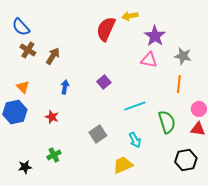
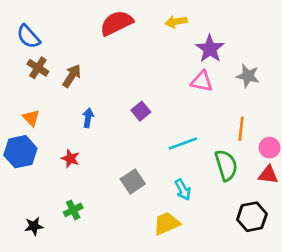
red semicircle: (106, 29) -> (116, 23), moved, turned 40
orange line: (179, 84) -> (241, 129), moved

